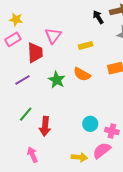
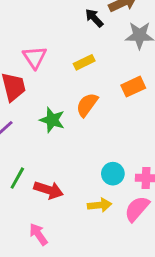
orange semicircle: (82, 74) -> (87, 105), turned 108
red arrow: (45, 126) -> (49, 190), turned -66
yellow arrow: (79, 157) -> (99, 205), moved

